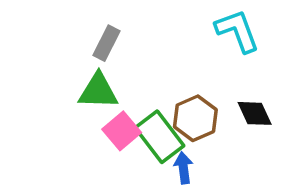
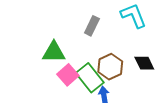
gray rectangle: (107, 43) -> (92, 26), moved

